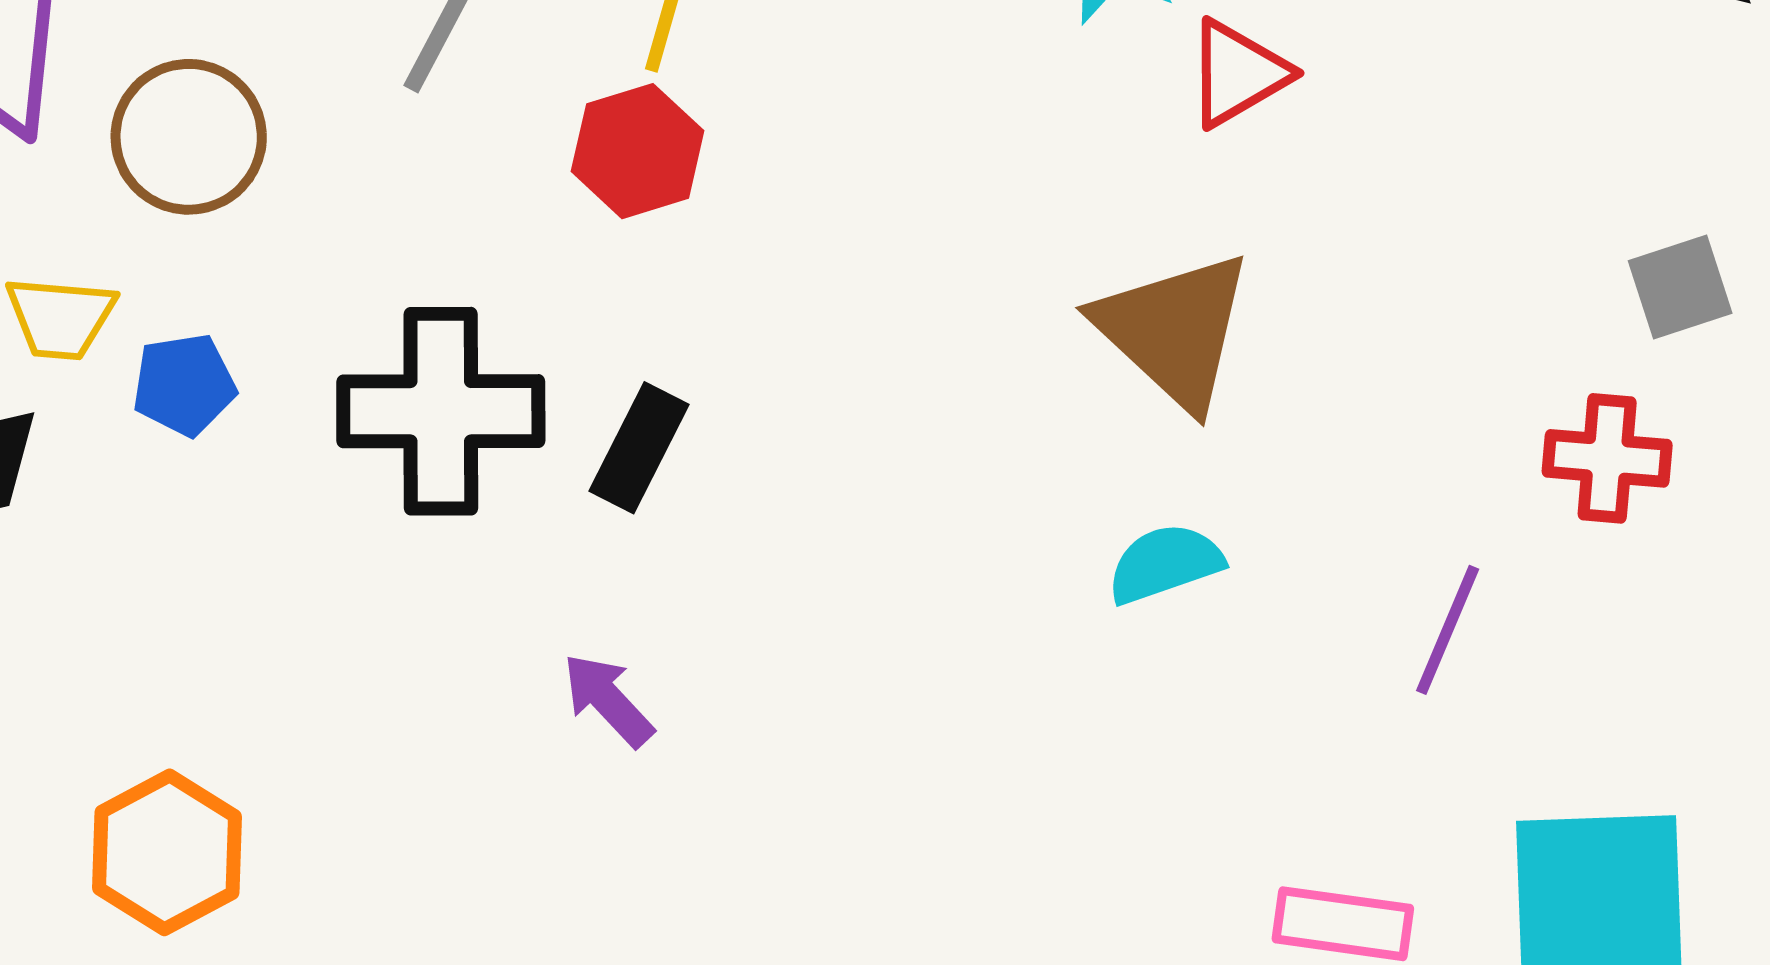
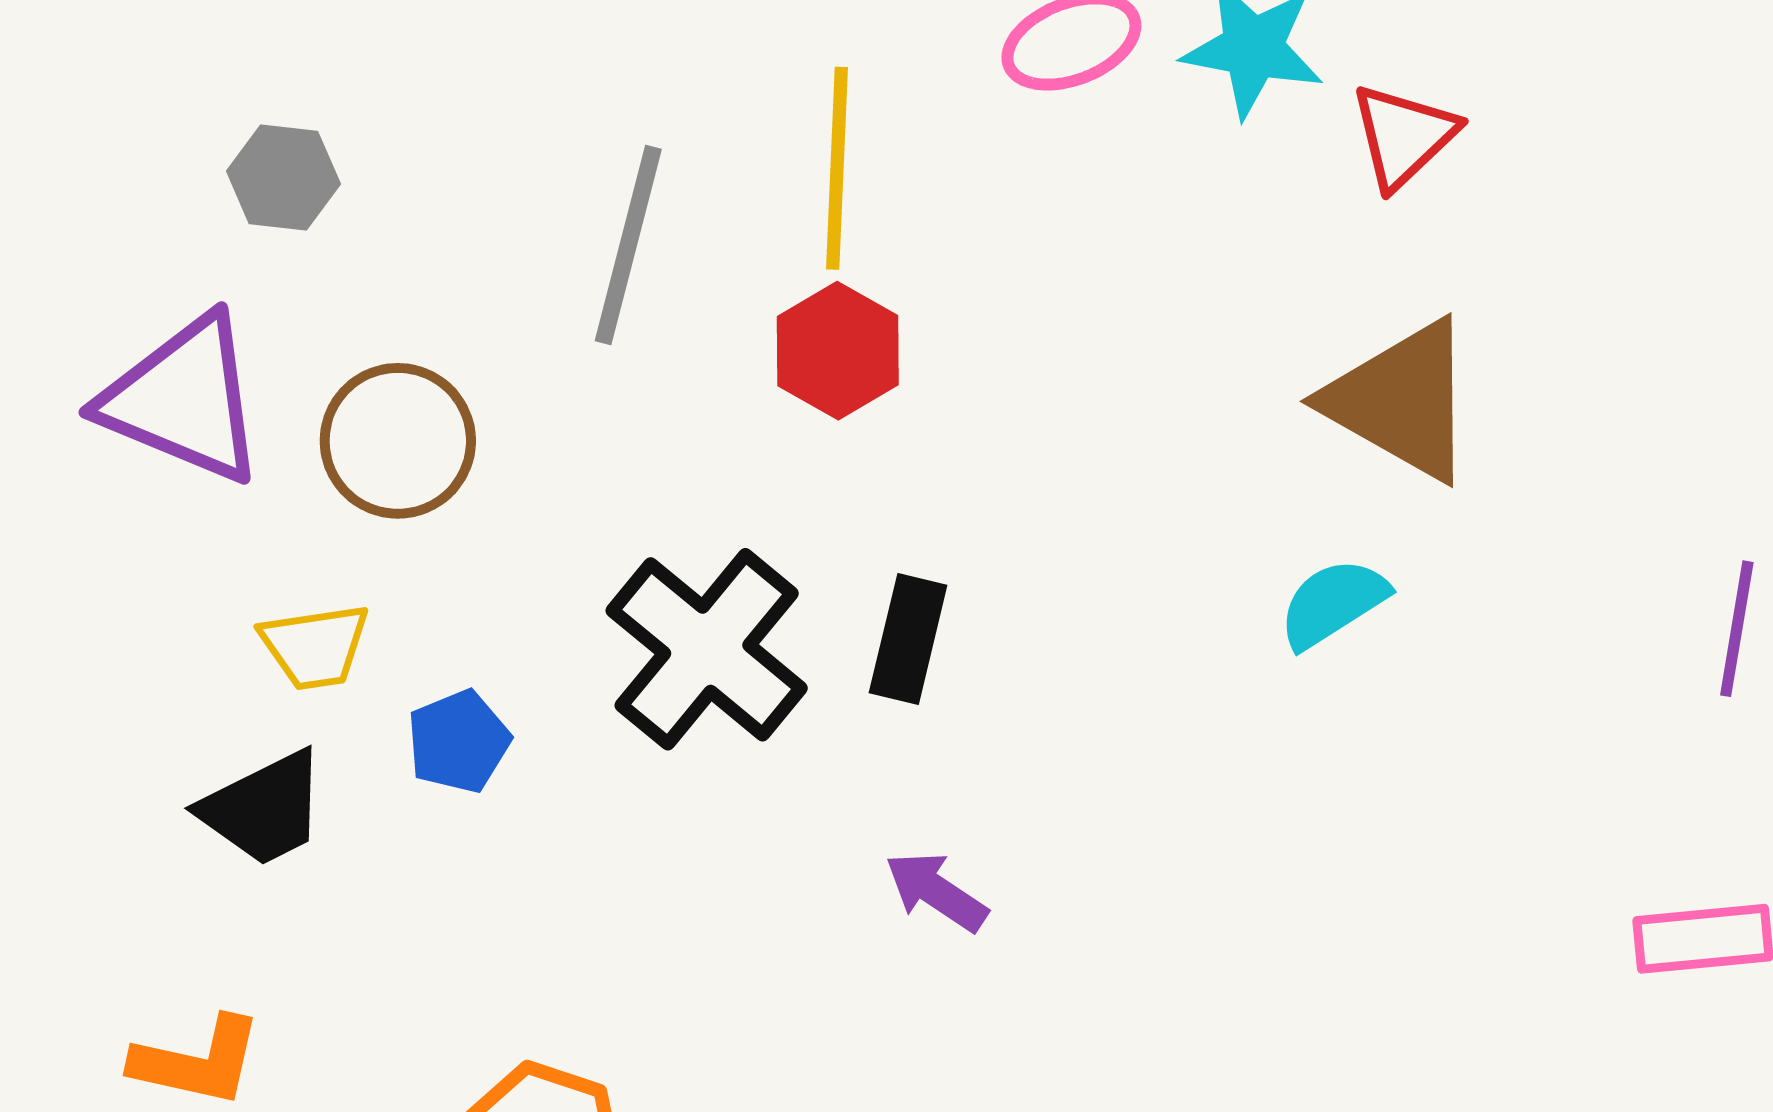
blue pentagon: (184, 385) -> (459, 741), moved
black cross: (441, 411) -> (707, 649), turned -37
cyan semicircle: (1165, 563) -> (1333, 603), moved

